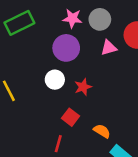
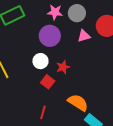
red square: (71, 117) -> (48, 82), moved
orange semicircle: (102, 131) -> (78, 103), size x1.5

